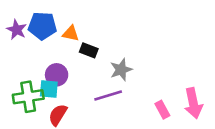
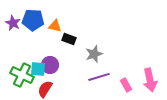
purple circle: (57, 75) -> (50, 65), moved
purple line: (108, 95) -> (99, 77), moved
green cross: (28, 97) -> (22, 75), turned 35

